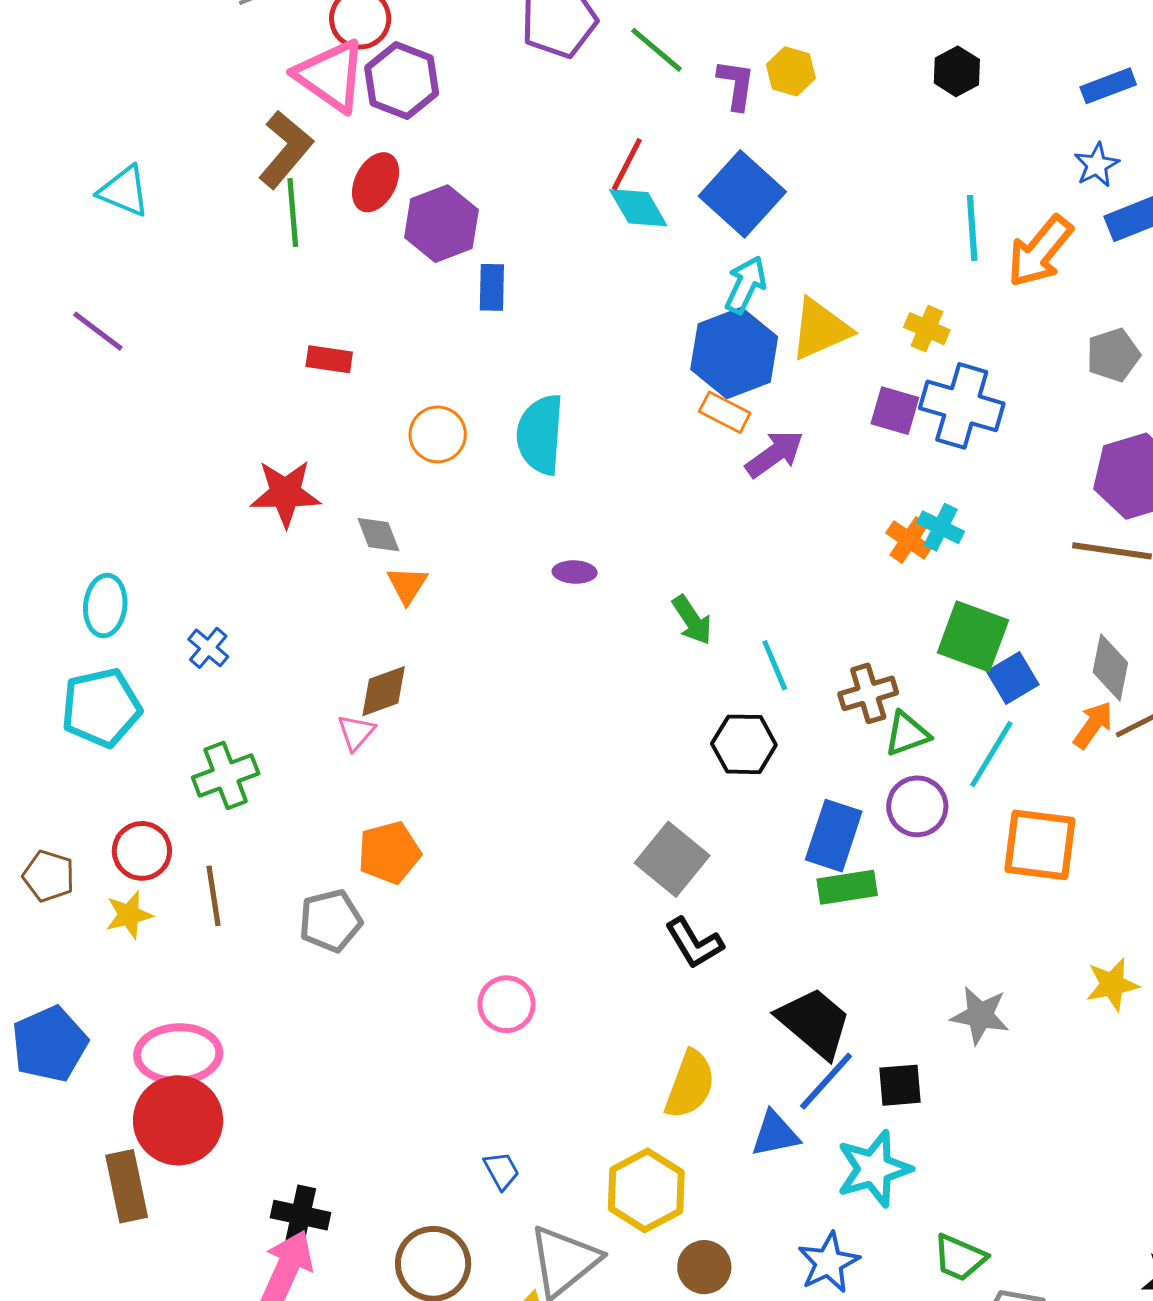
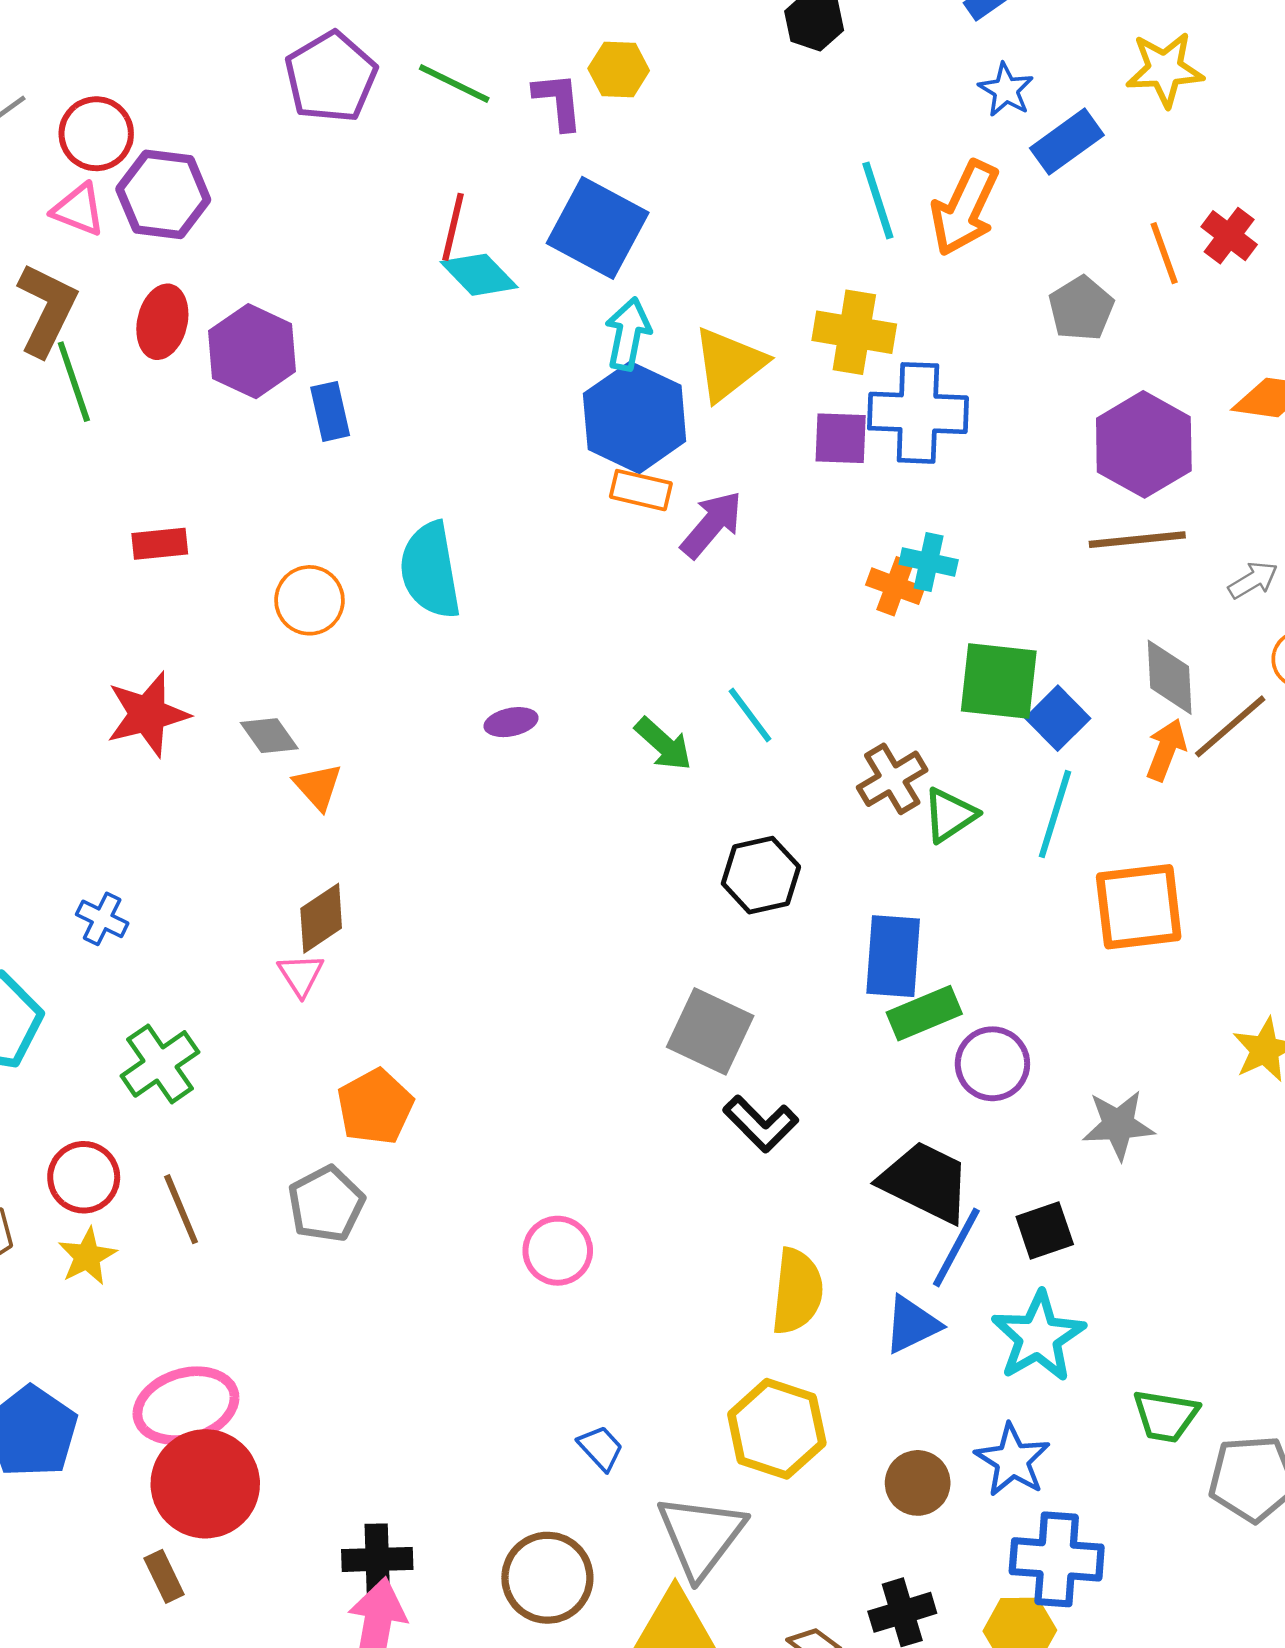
pink triangle: (331, 76) -> (78, 210), size x0.6
yellow cross: (927, 329) -> (854, 332), size x1.5
cyan line: (775, 665) -> (750, 715), moved
purple circle: (917, 806) -> (992, 1064), moved
brown rectangle: (127, 1186) -> (164, 1576), size x0.6
brown circle: (704, 1267) -> (918, 1483), moved

